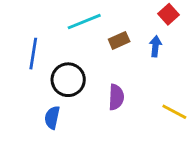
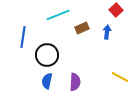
purple semicircle: (116, 97) -> (75, 82), moved
blue semicircle: (52, 118) -> (47, 81), moved

